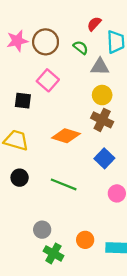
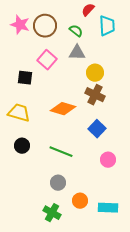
pink star: (17, 41) -> (20, 25), turned 30
gray triangle: (100, 67) -> (77, 53), moved
gray circle: (42, 230) -> (58, 183), moved

